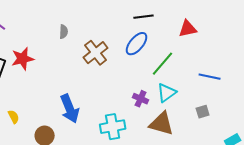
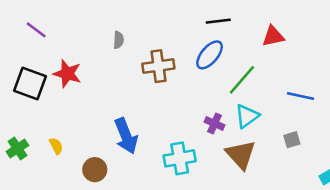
brown cross: (96, 53) -> (158, 66), turned 30
red star: (23, 59) -> (67, 74), turned 30
brown triangle: (162, 124) -> (241, 155), turned 32

